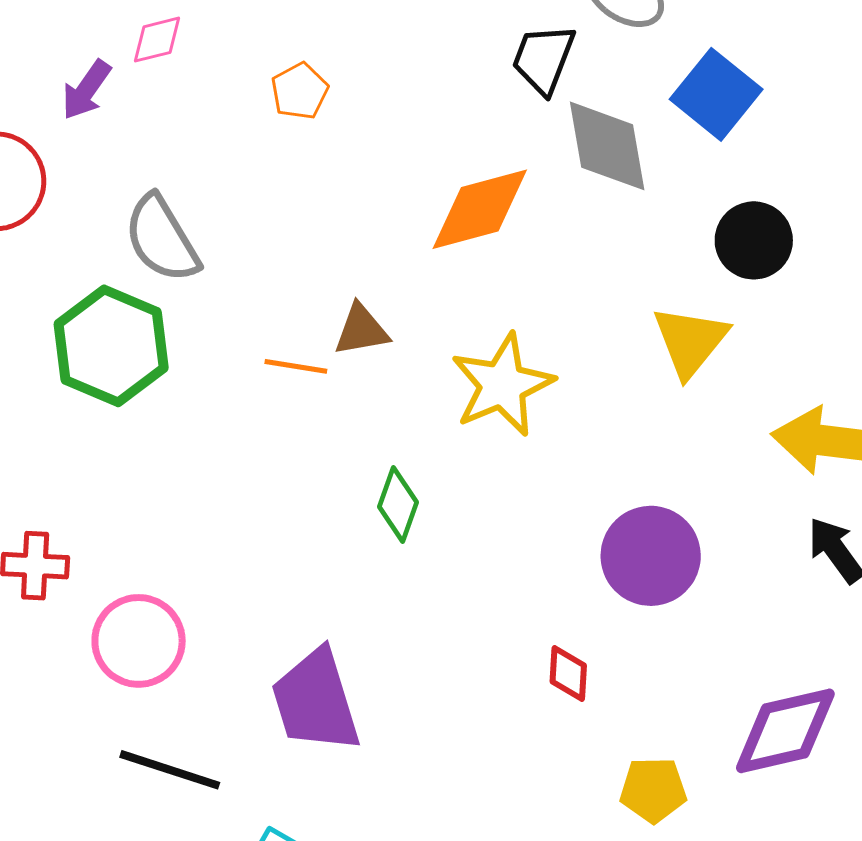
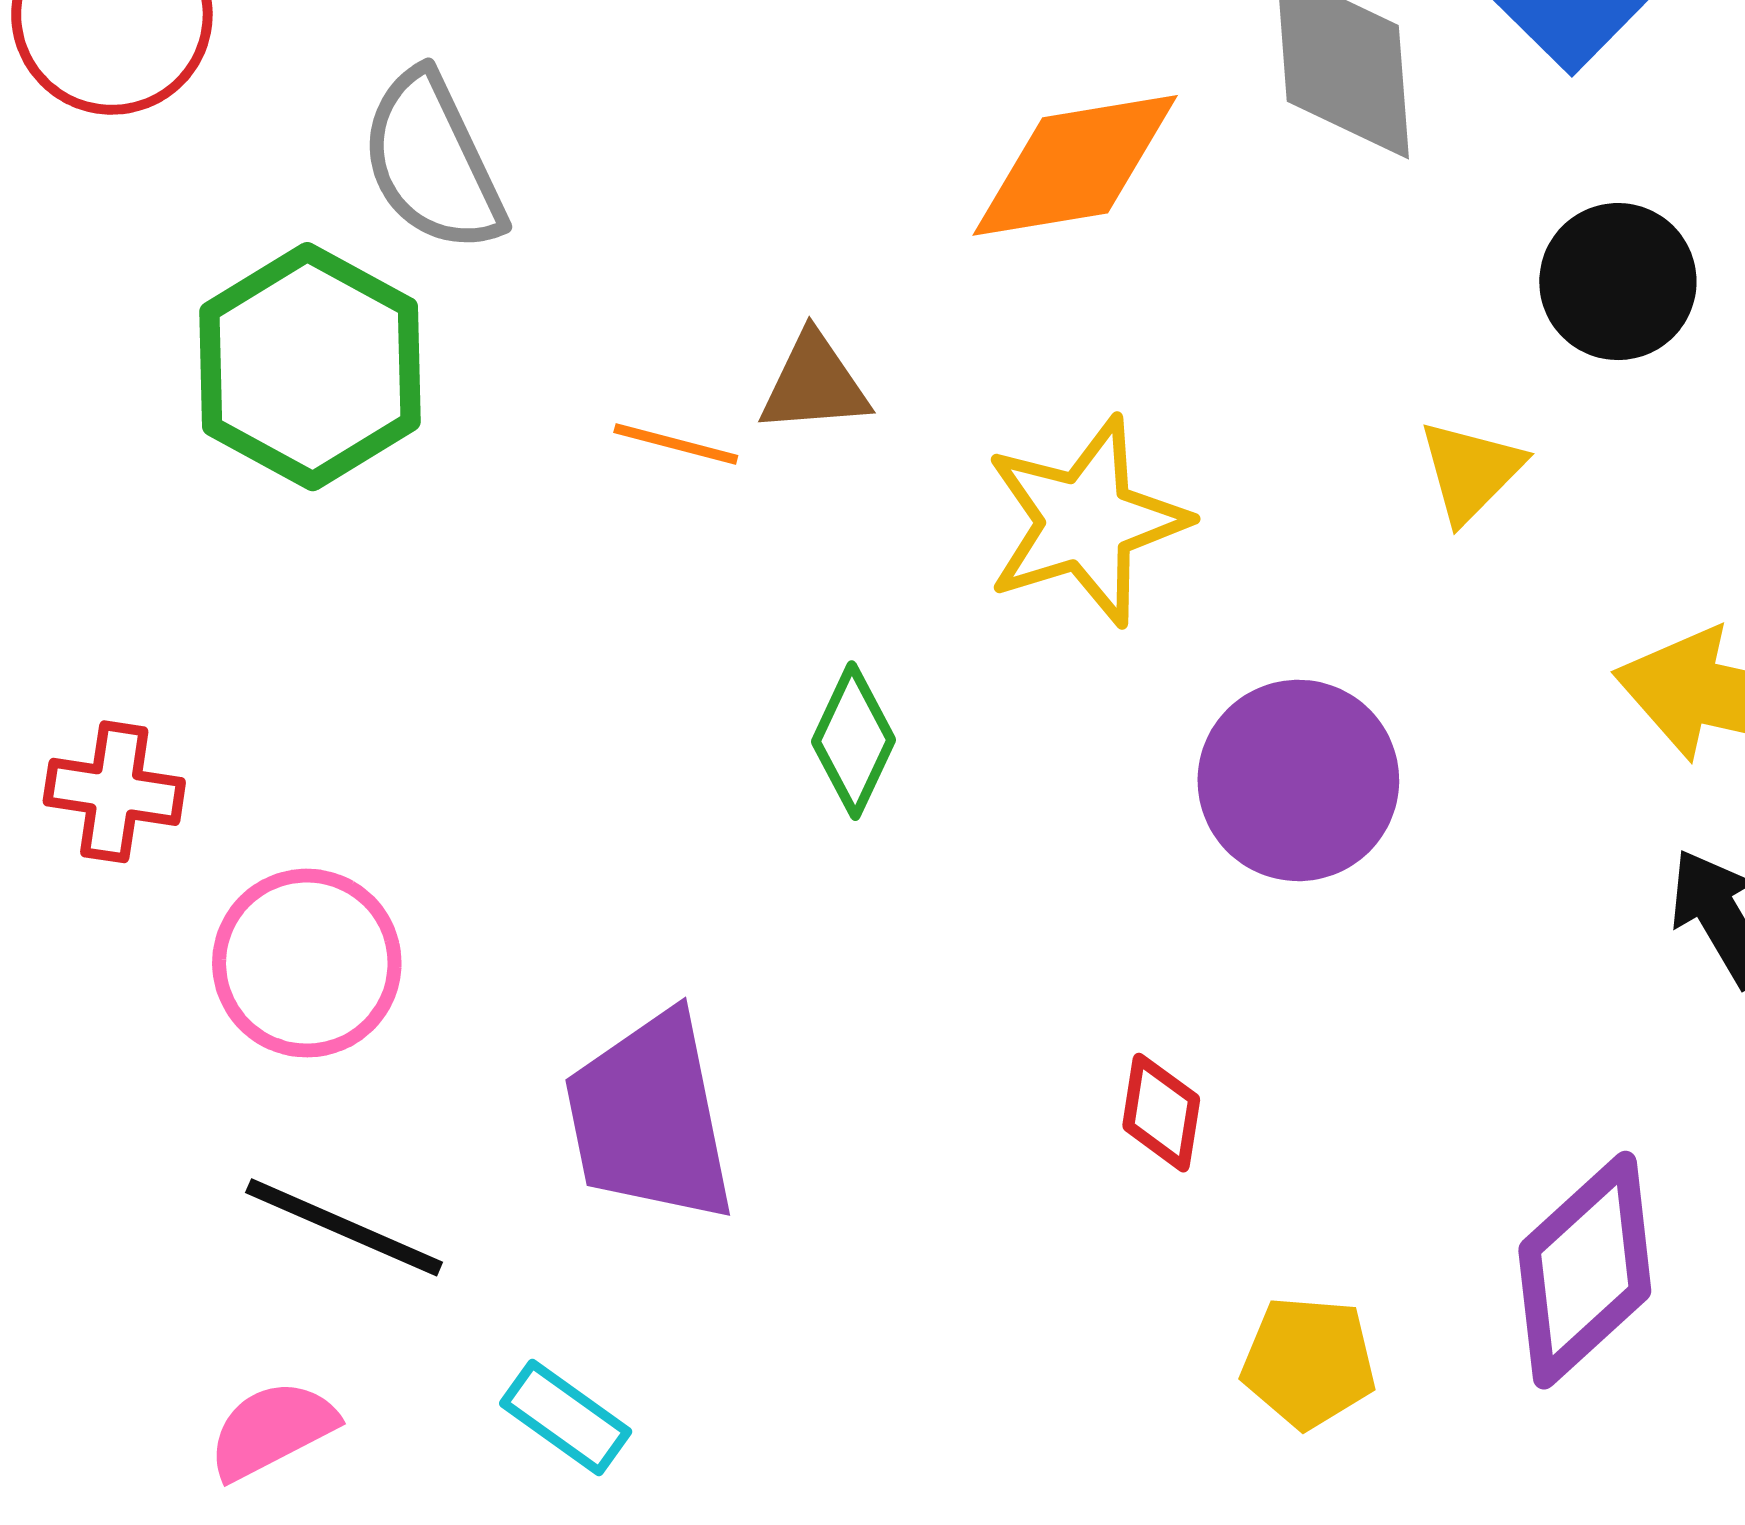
yellow triangle: (690, 341) -> (1471, 471), size x0.7
purple circle: (651, 556) -> (1298, 780), moved
purple diamond: (785, 731) -> (1585, 1270), turned -35

